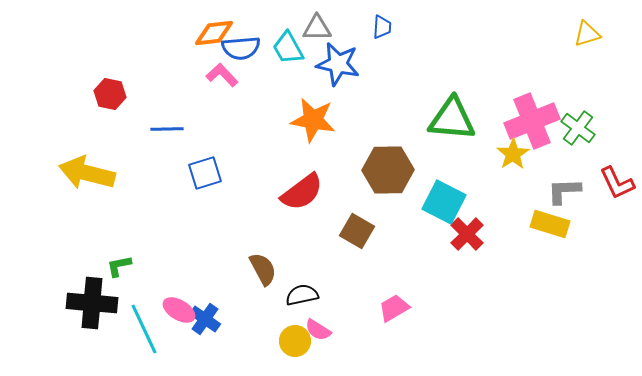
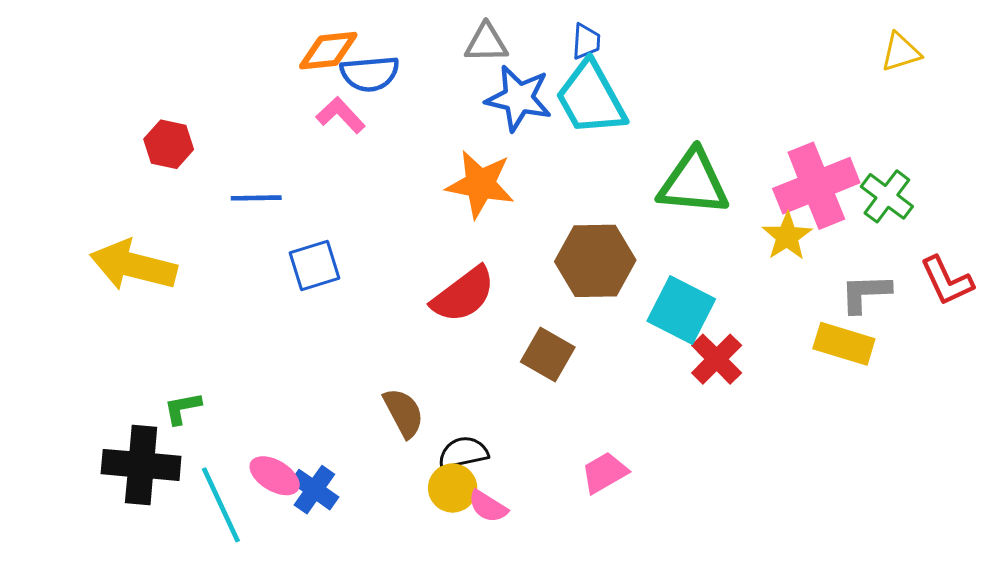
cyan trapezoid: (288, 48) -> (591, 98), moved, size x1.5
yellow circle: (295, 341) -> (453, 488), moved

